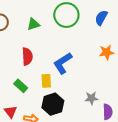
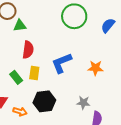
green triangle: (33, 24) -> (20, 25), moved
orange star: (107, 52) -> (96, 68), moved
yellow rectangle: (46, 81) -> (34, 73), moved

